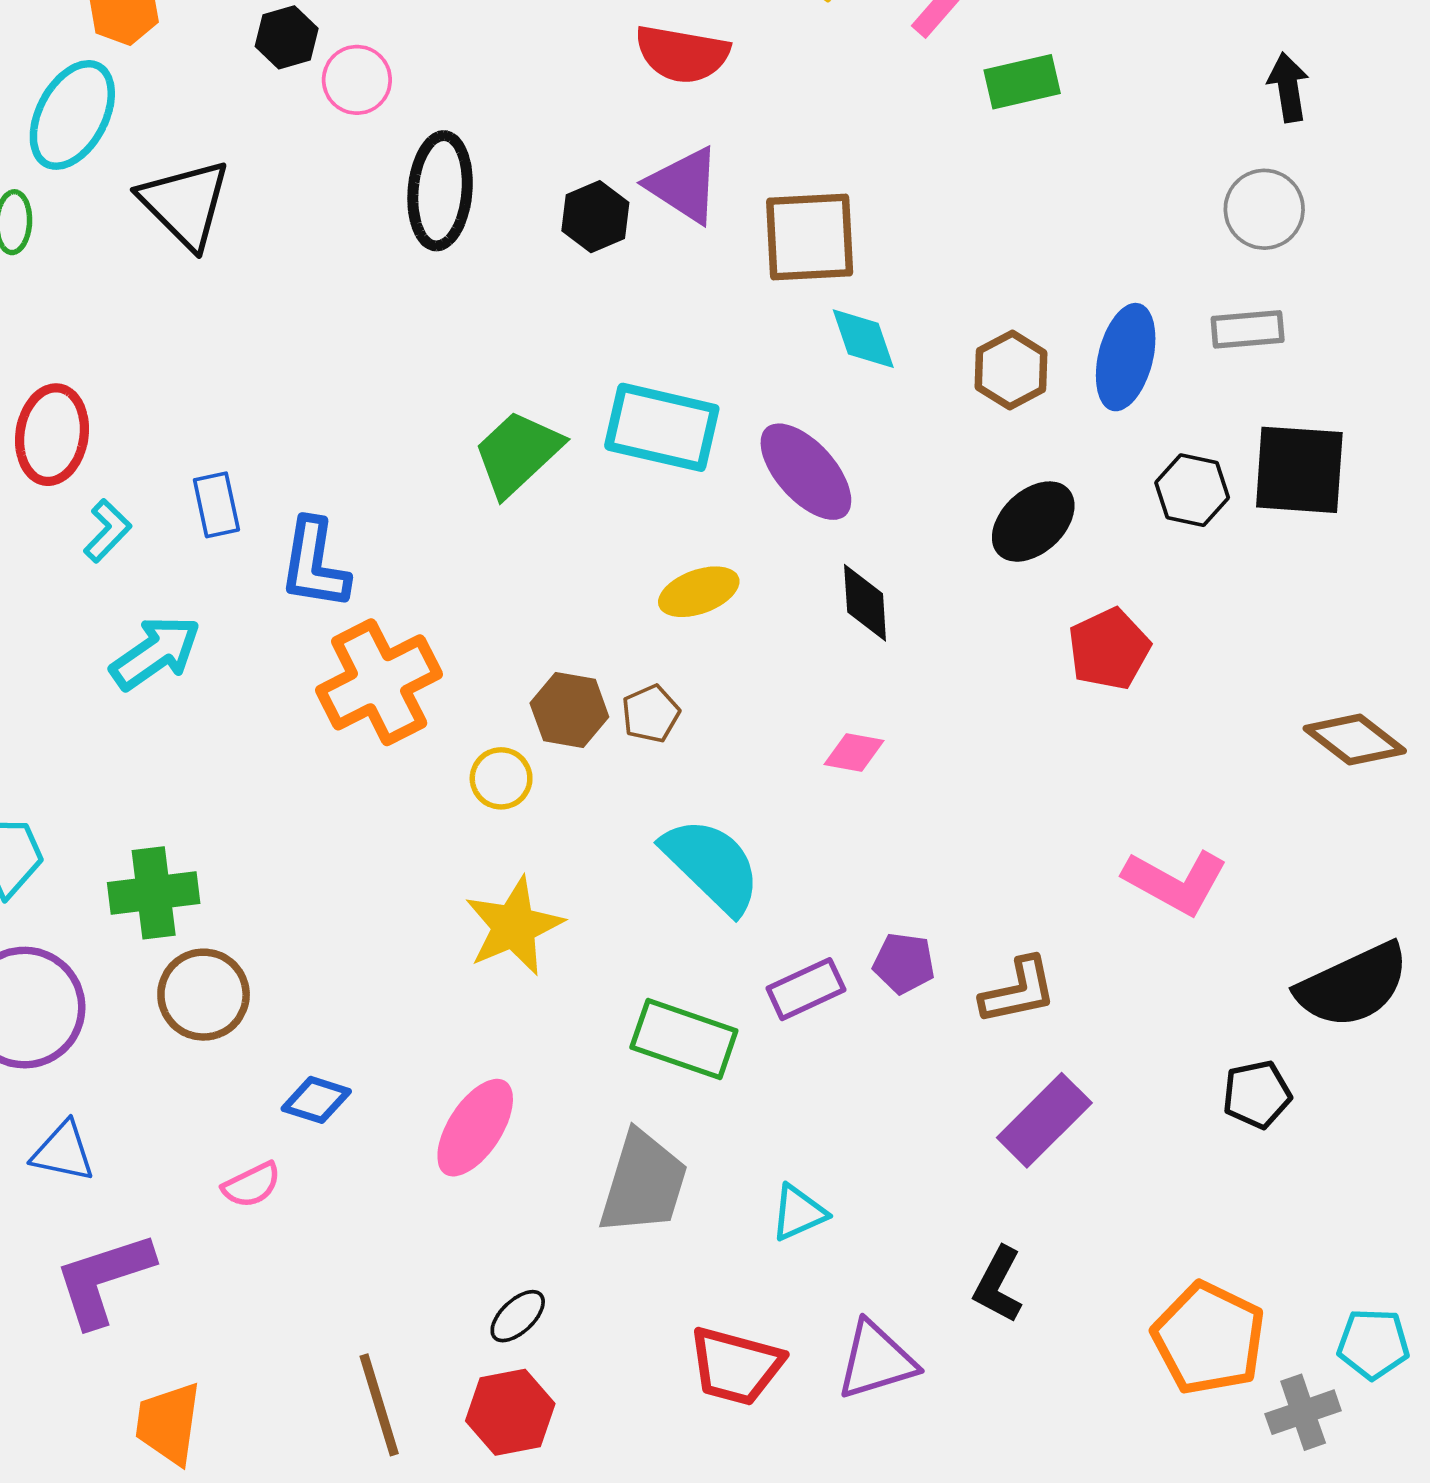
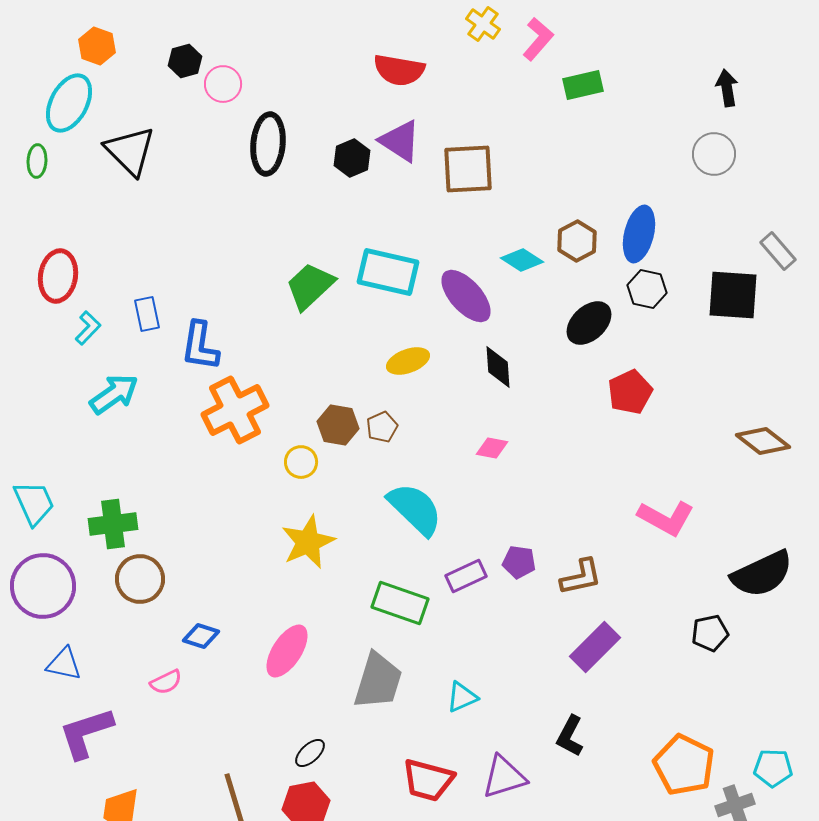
gray rectangle: (1248, 329) -> (778, 251), moved, turned 54
cyan diamond: (863, 339) -> (522, 260), moved, turned -39
black hexagon: (1192, 490) -> (647, 289), moved

